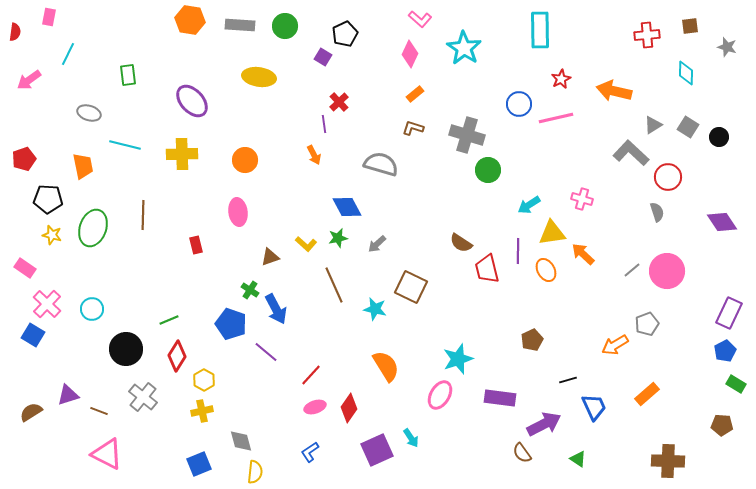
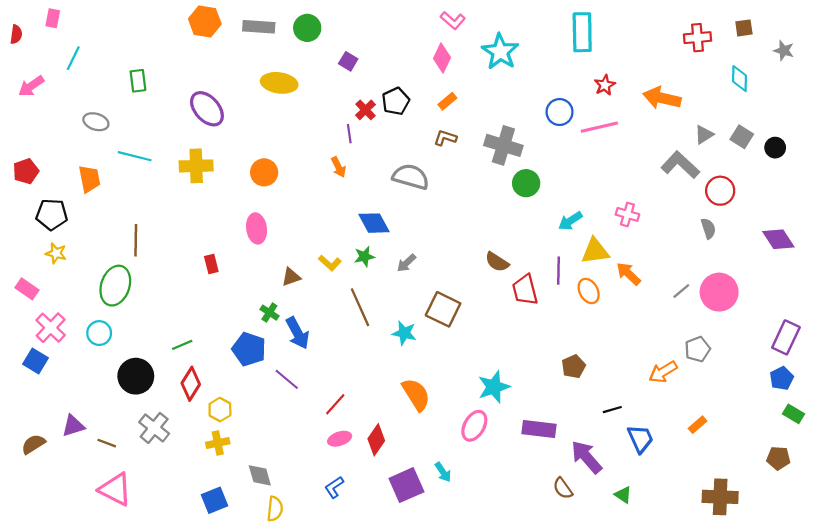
black pentagon: (345, 34) -> (396, 101), moved
brown line: (143, 215) -> (136, 240), moved
green ellipse: (93, 228) -> (115, 286), moved
orange rectangle: (647, 394) -> (698, 425), size x0.7
purple arrow: (544, 424) -> (586, 457), turned -104

